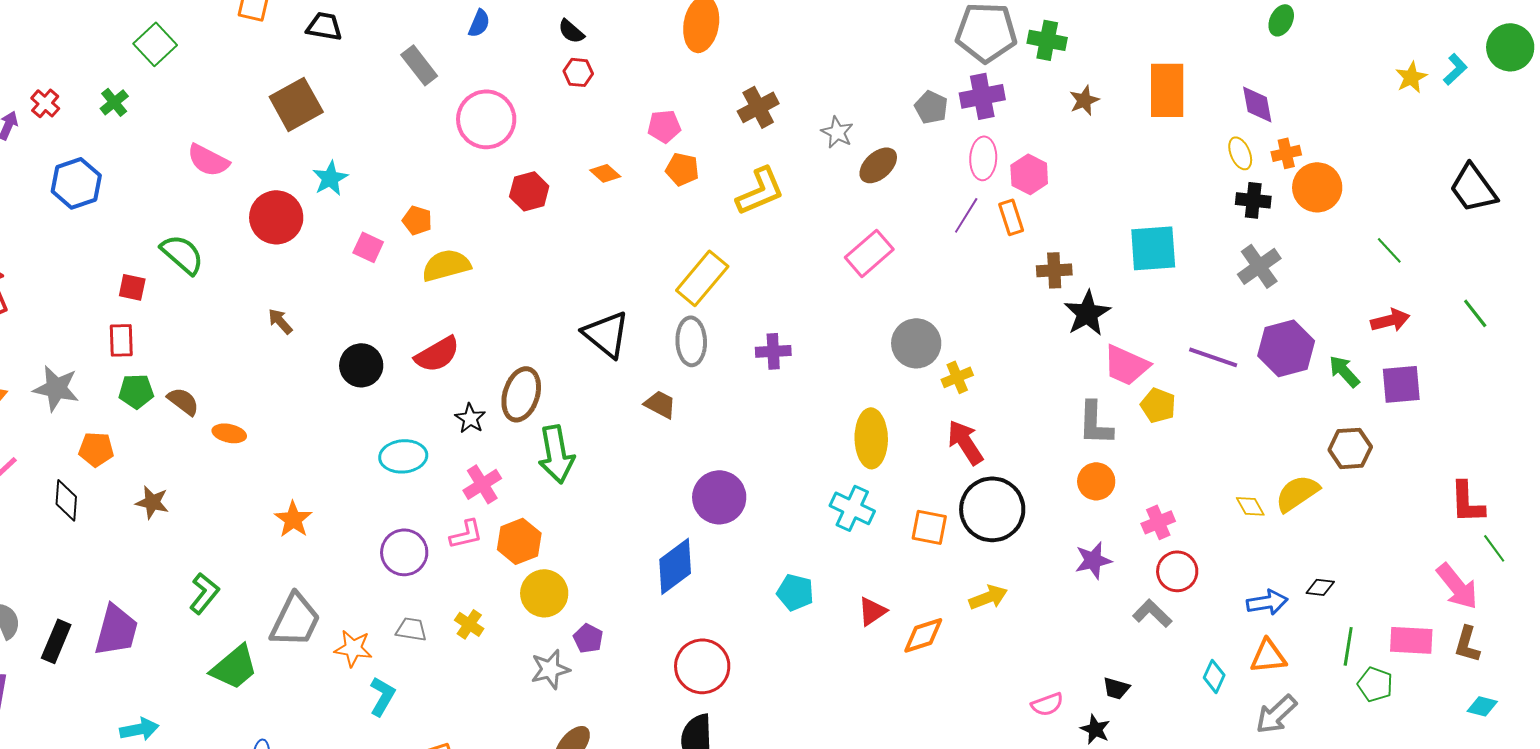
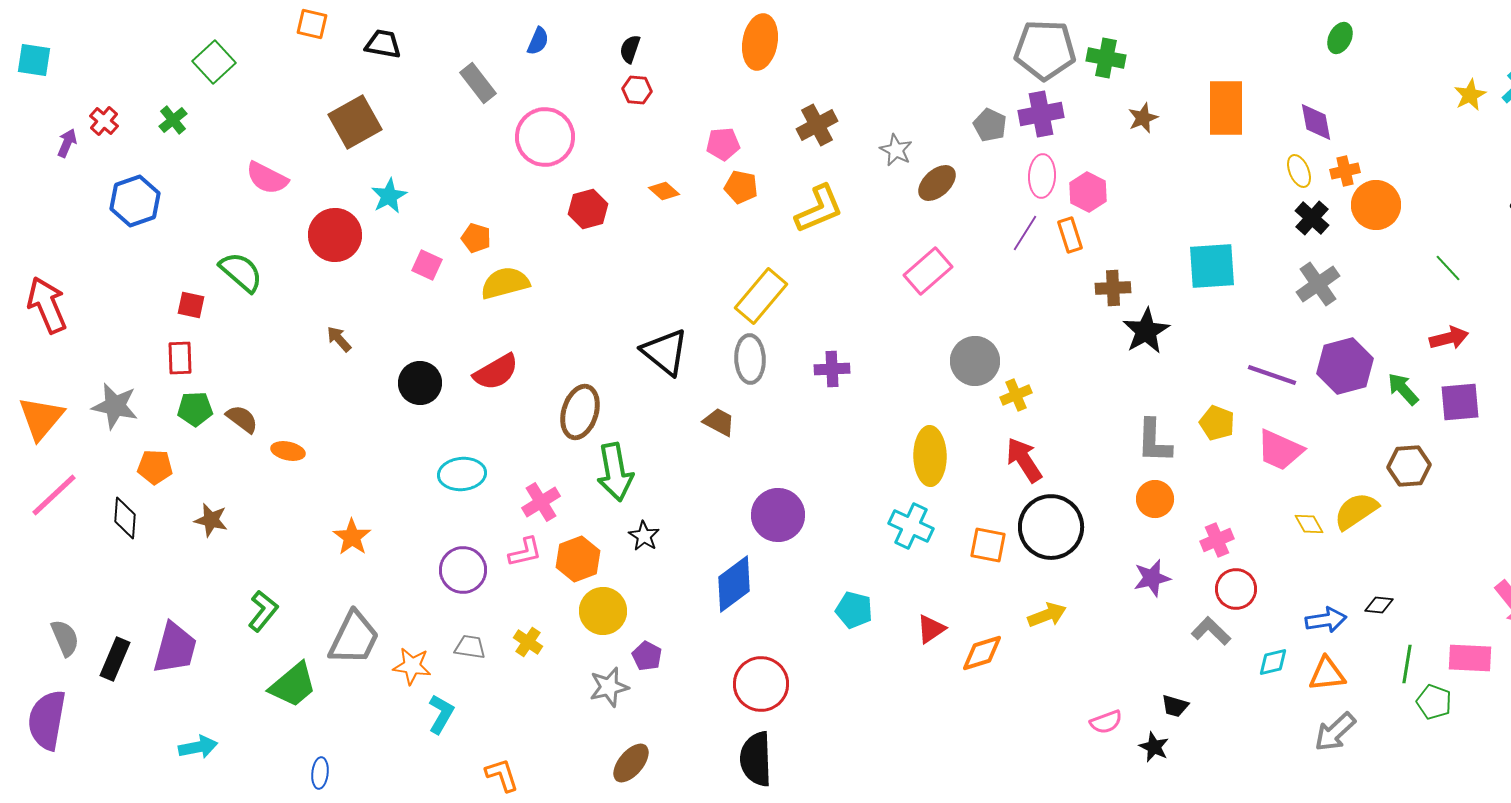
black semicircle: (571, 31) -> (630, 49), turned 68
black cross: (1253, 200) -> (1312, 218), turned 36
pink trapezoid: (1126, 365) -> (1280, 450), moved
black star: (470, 418) -> (644, 536), moved
cyan diamond: (1214, 676) -> (1273, 662), moved, turned 52

